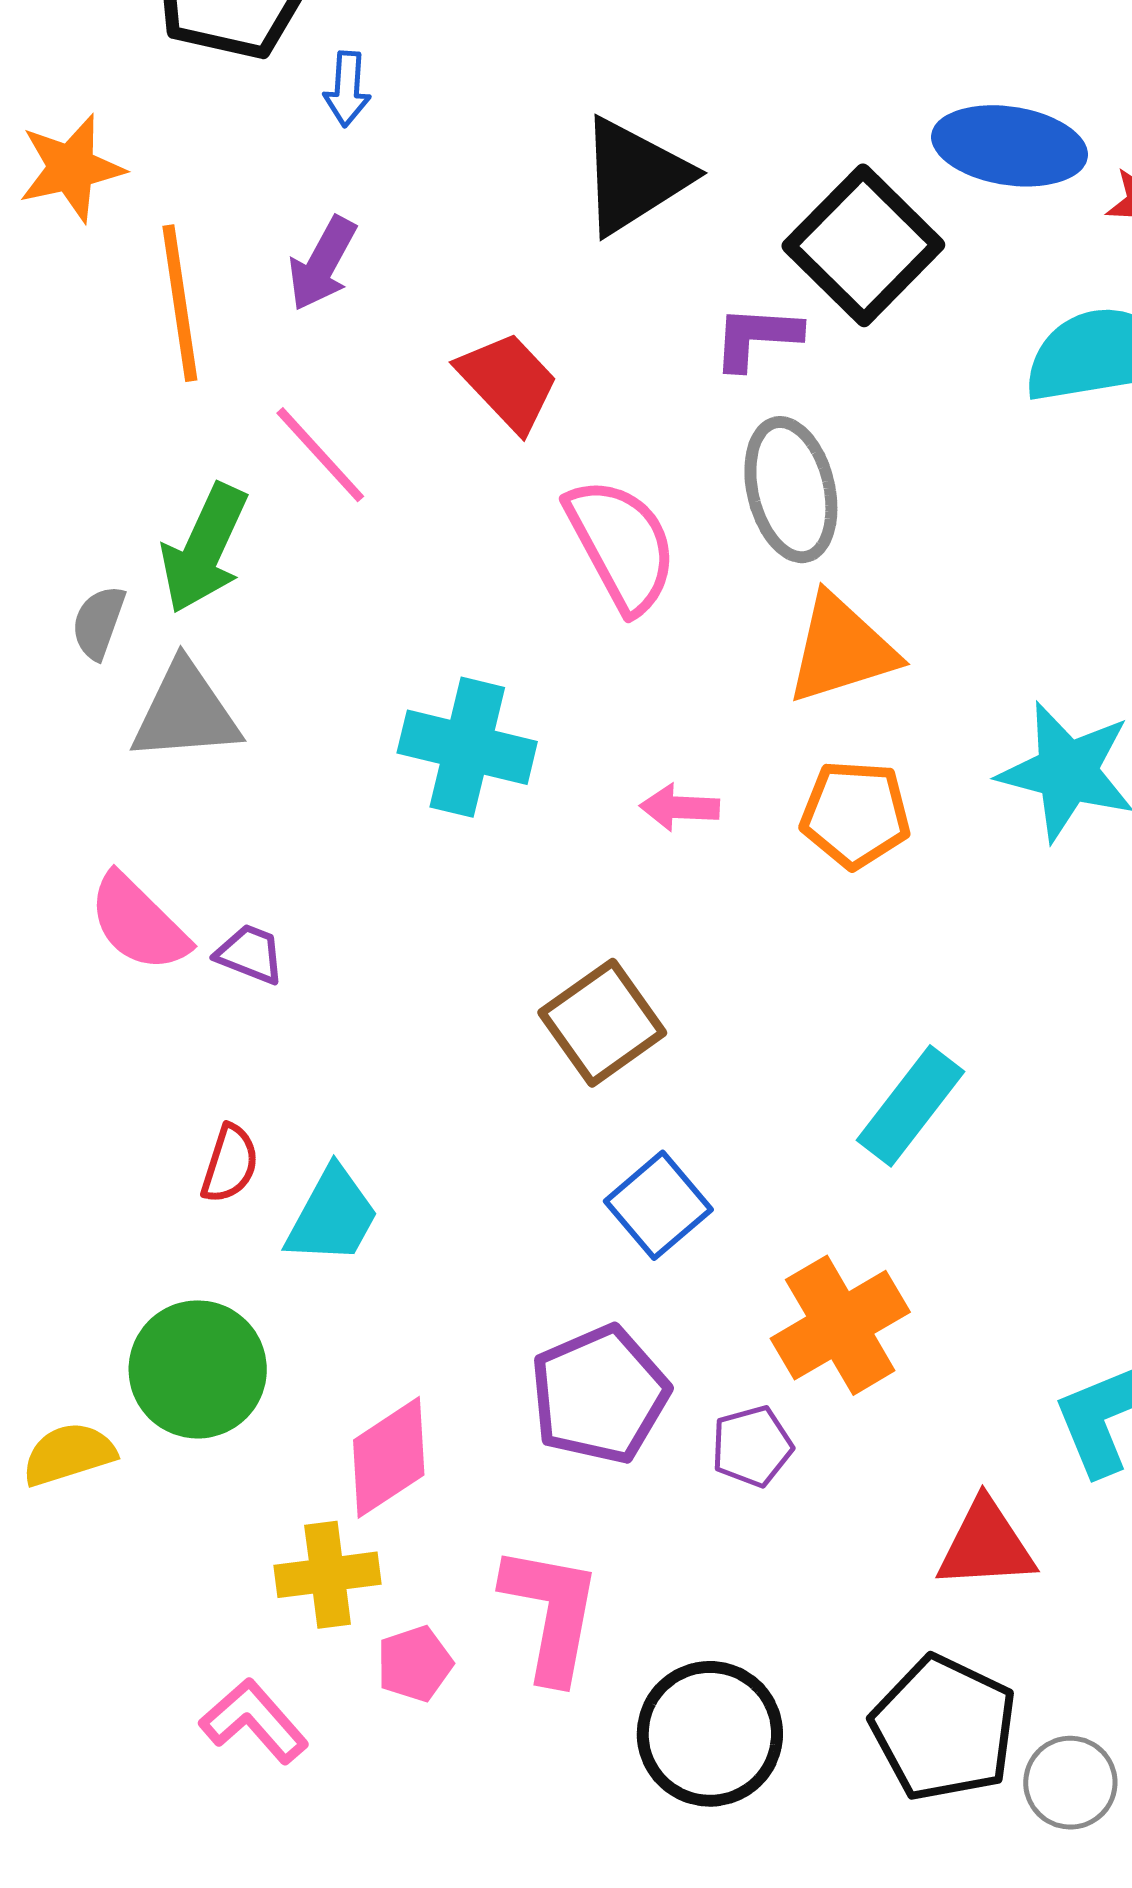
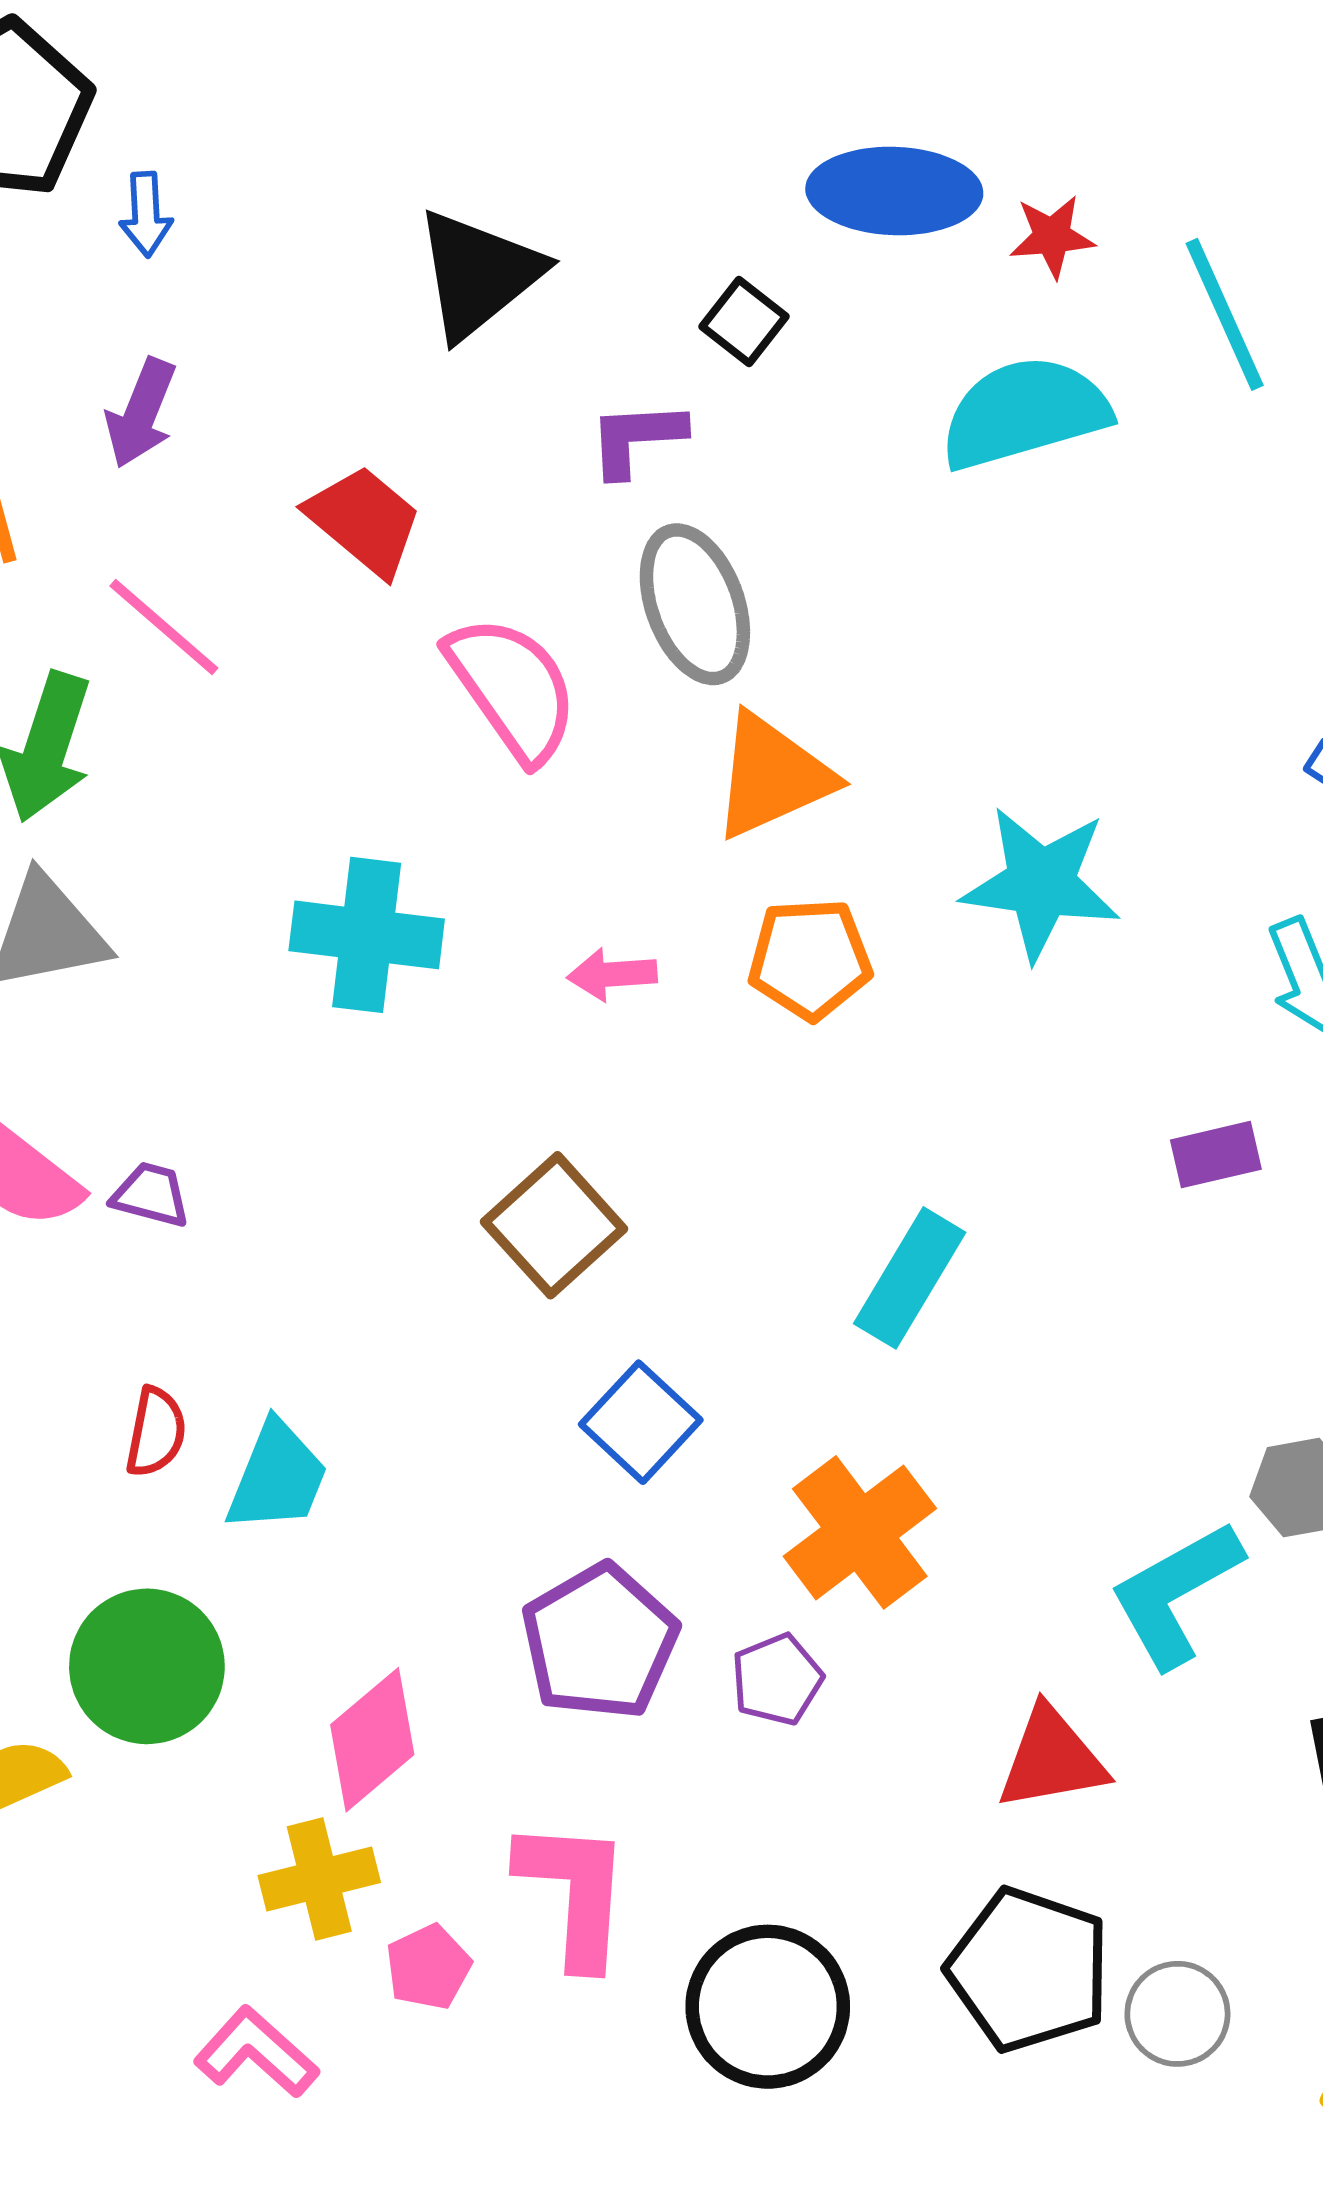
black square: (863, 245) -> (744, 321), size x0.5

